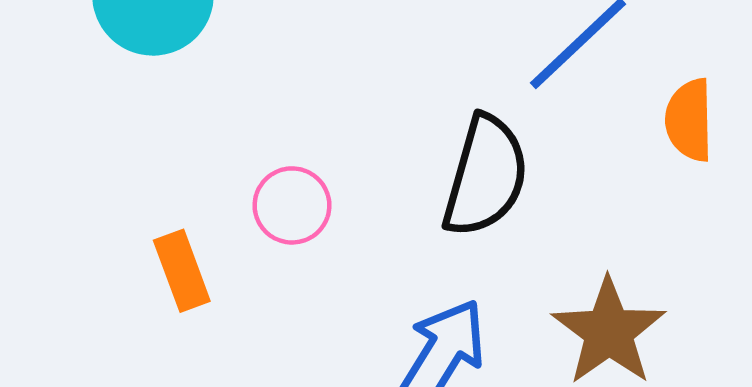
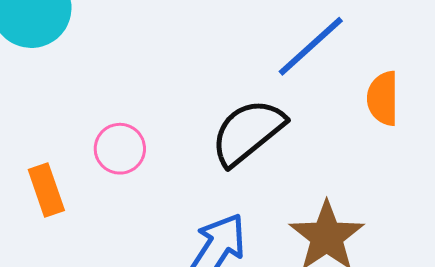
black semicircle: (485, 176) -> (248, 132), turned -146

